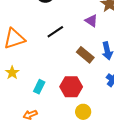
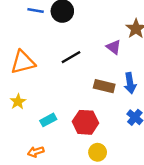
brown rectangle: (85, 55) -> (104, 86), turned -30
cyan rectangle: (39, 87) -> (48, 120), turned 32

